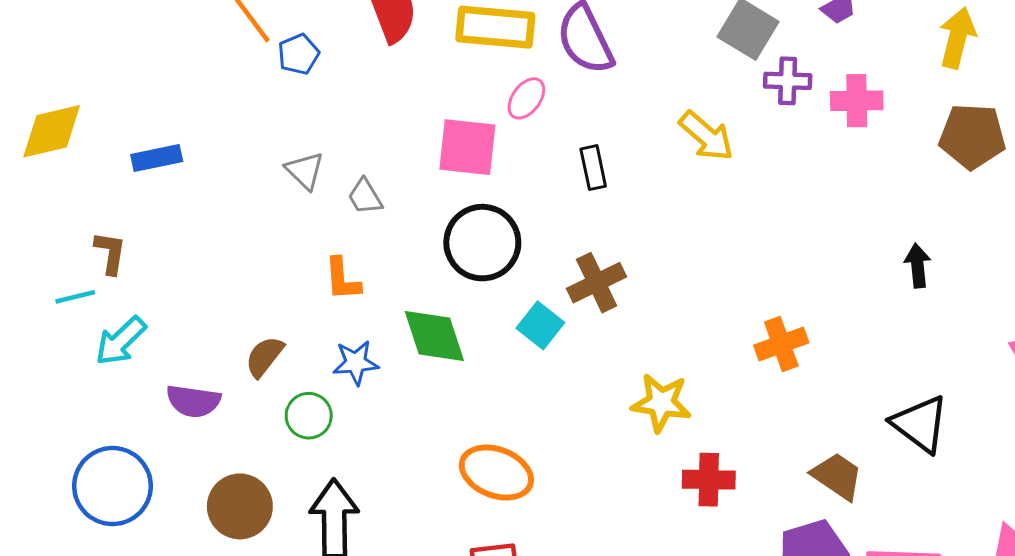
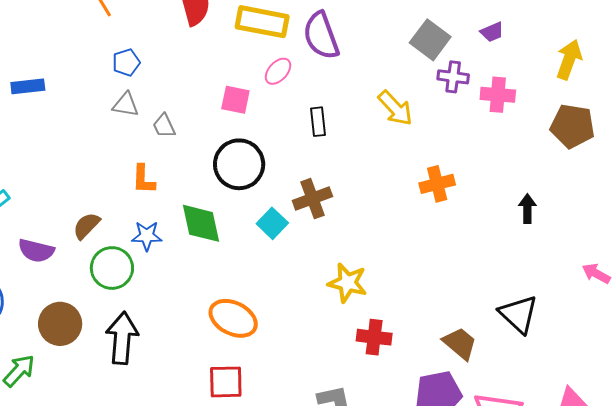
blue pentagon: (299, 54) -> (126, 62), moved
pink square: (467, 147) -> (235, 100), size x0.7
gray triangle: (305, 171) -> (126, 105), turned -40
orange cross: (781, 344) -> (437, 184), moved
green circle: (309, 416) -> (112, 268), size x1.4

